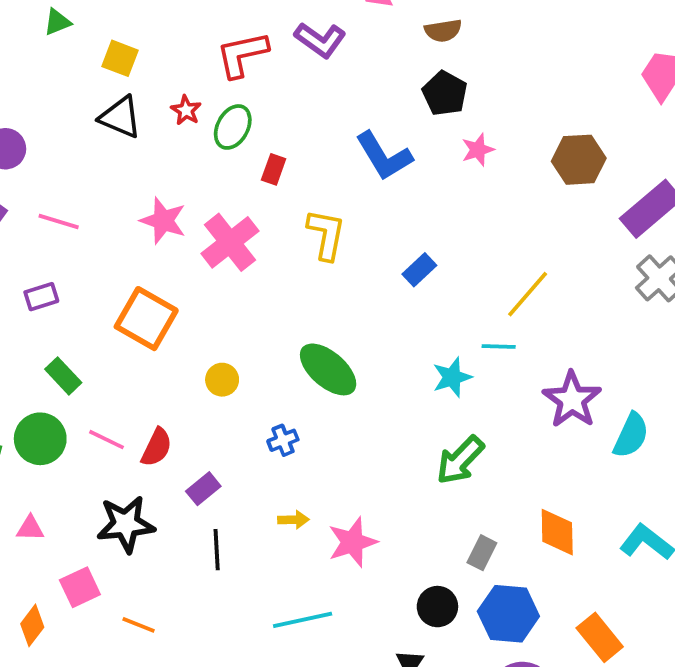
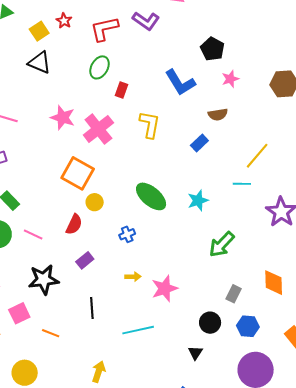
brown semicircle: (443, 31) -> (218, 114), moved
yellow square: (120, 58) -> (39, 31), turned 36
red star: (186, 110) -> (64, 21), moved
orange square: (146, 319) -> (78, 173), moved
cyan star: (452, 377) -> (198, 200), moved
red semicircle: (157, 447) -> (74, 224), moved
black line: (217, 550) -> (92, 308), moved
blue hexagon: (508, 614) -> (248, 326), size x0.7

